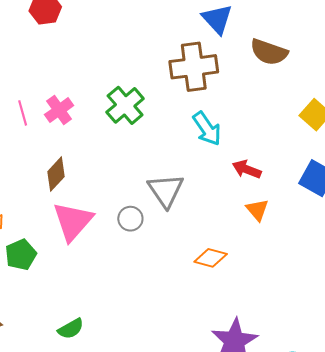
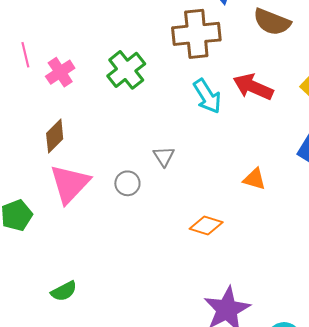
pink line: (23, 113) -> (25, 55), moved
red arrow: (247, 169) -> (253, 87), moved, size x1.4
gray triangle: (166, 190) -> (164, 156), size x0.6
orange triangle: (257, 210) -> (255, 179), turned -35

